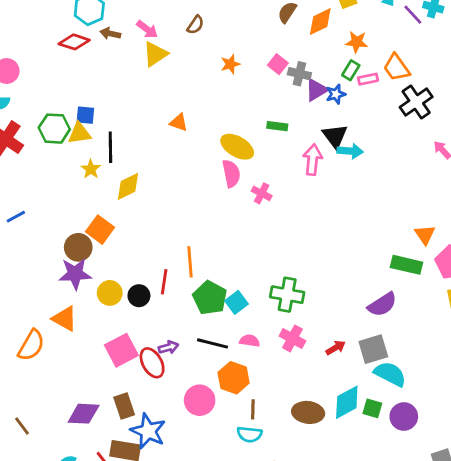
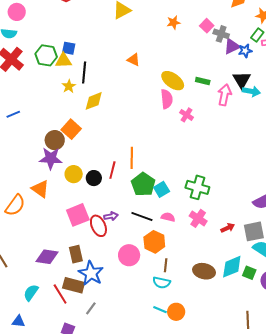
green rectangle: (277, 126) -> (203, 81), moved

